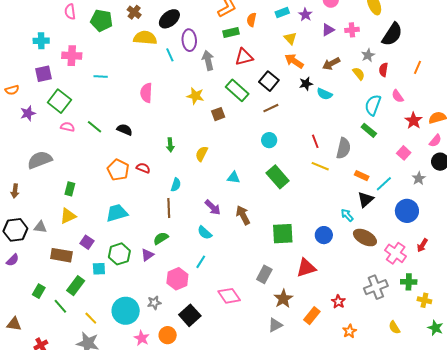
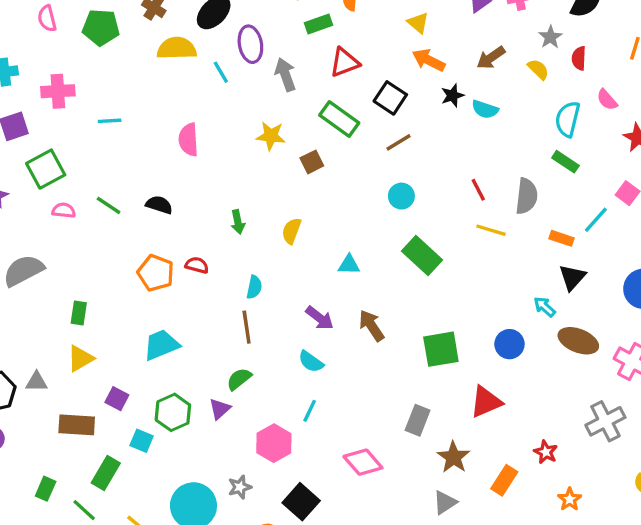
green square: (59, 101) -> (46, 169), turned 30
cyan line: (384, 184) -> (596, 220), moved
cyan square: (99, 269) -> (142, 441), turned 32

